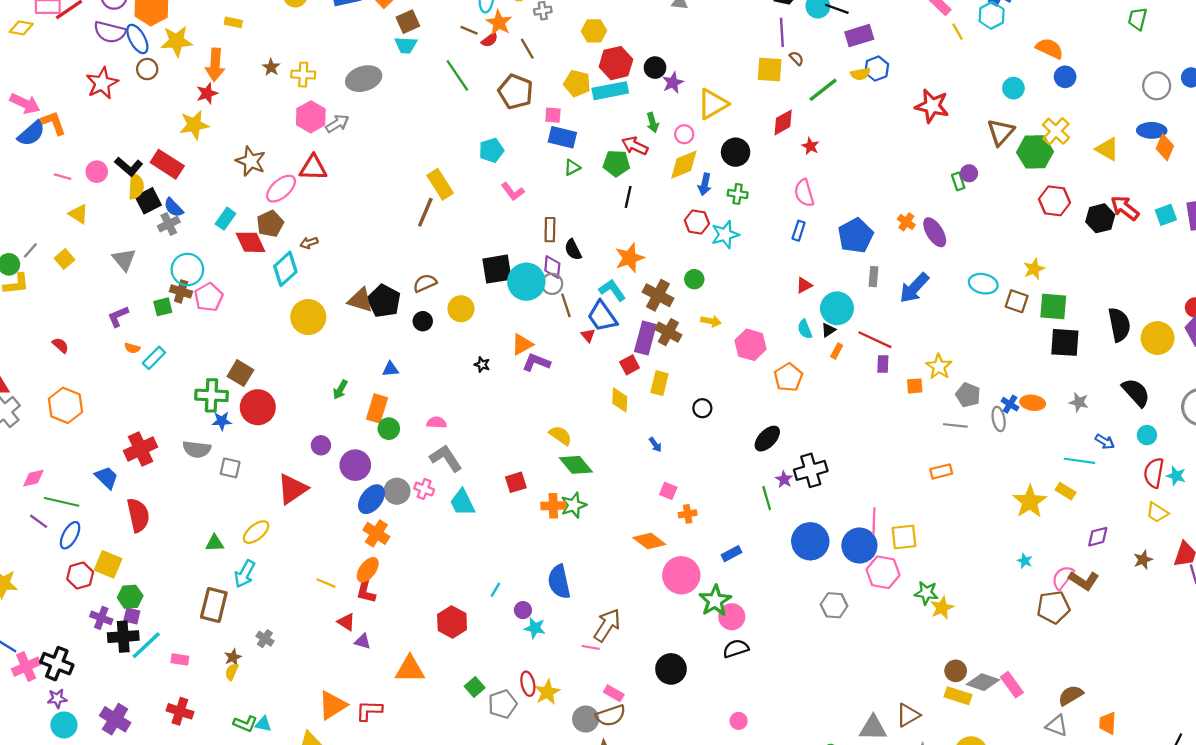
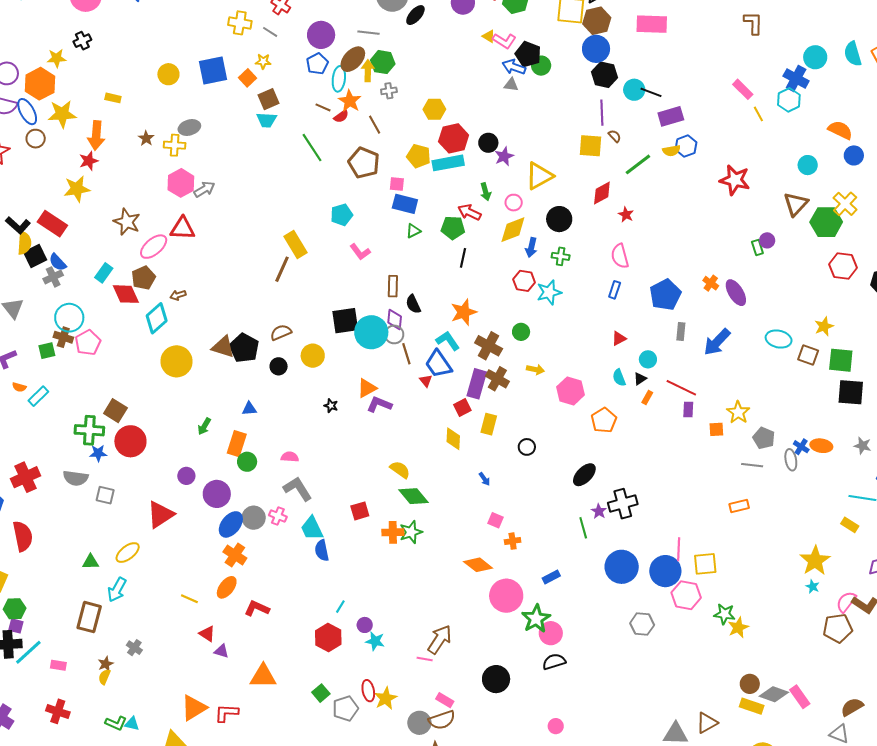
gray ellipse: (364, 79) -> (189, 128), moved, size x0.7
cyan circle: (837, 308) -> (648, 359), size x0.6
yellow star: (1030, 502) -> (815, 561), moved
blue semicircle: (559, 582) -> (322, 550), moved, size x0.7
red L-shape: (366, 590) -> (257, 608), moved, turned 100
red hexagon: (452, 622) -> (328, 637), moved

